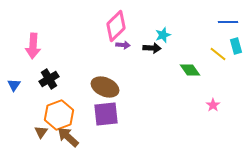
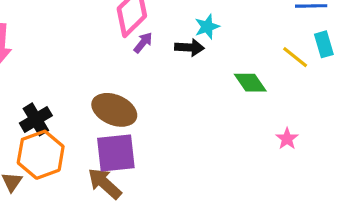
purple arrow: (123, 45) -> (143, 43), turned -56
black cross: (49, 79) -> (36, 119), moved
brown arrow: (68, 137) -> (105, 183), moved

